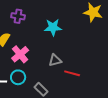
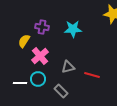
purple cross: (18, 16) -> (42, 27), moved
gray triangle: (55, 60) -> (68, 67), moved

